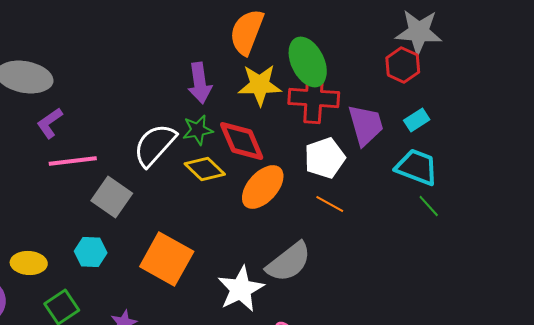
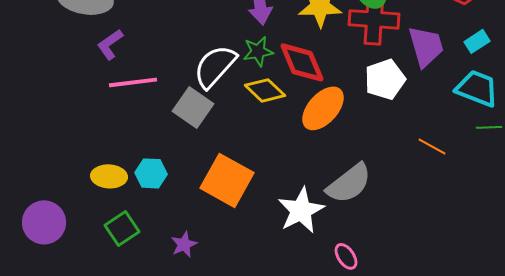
gray square: (112, 197) -> (193, 107), moved
orange line: (330, 204) -> (432, 146), moved
green line: (429, 206) -> (489, 127), turned -50
yellow ellipse: (29, 263) -> (109, 176), moved

